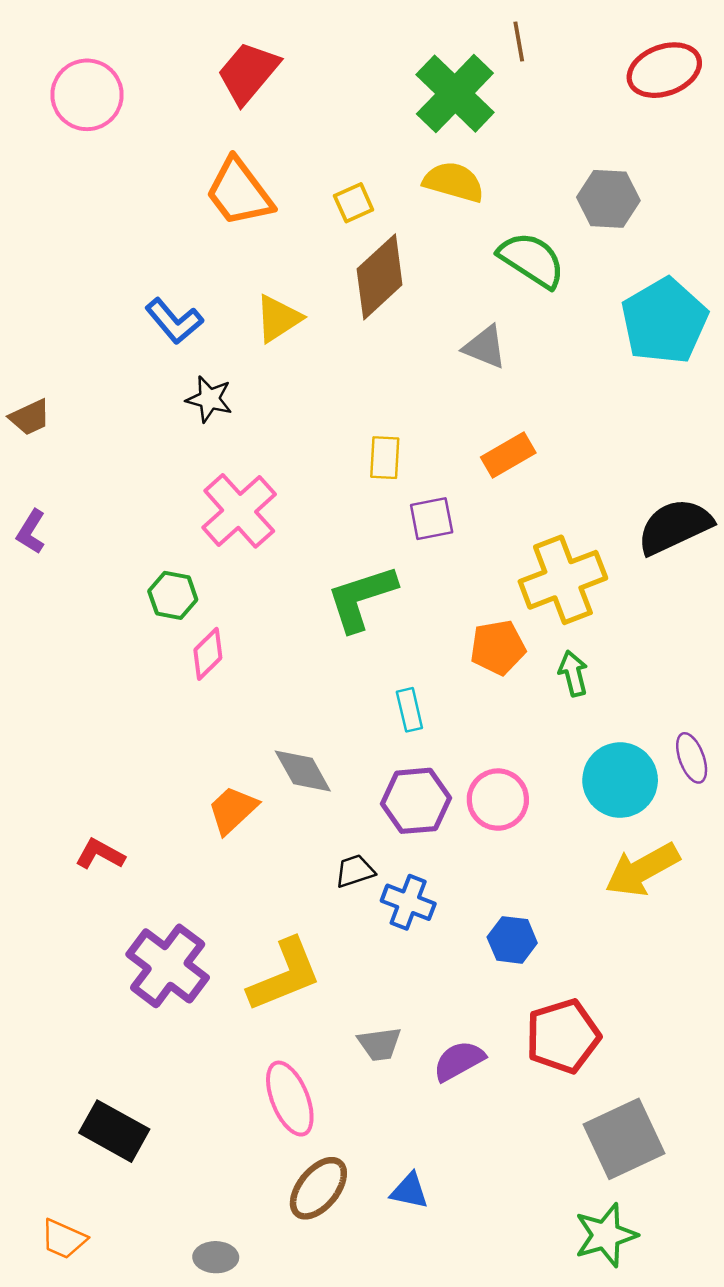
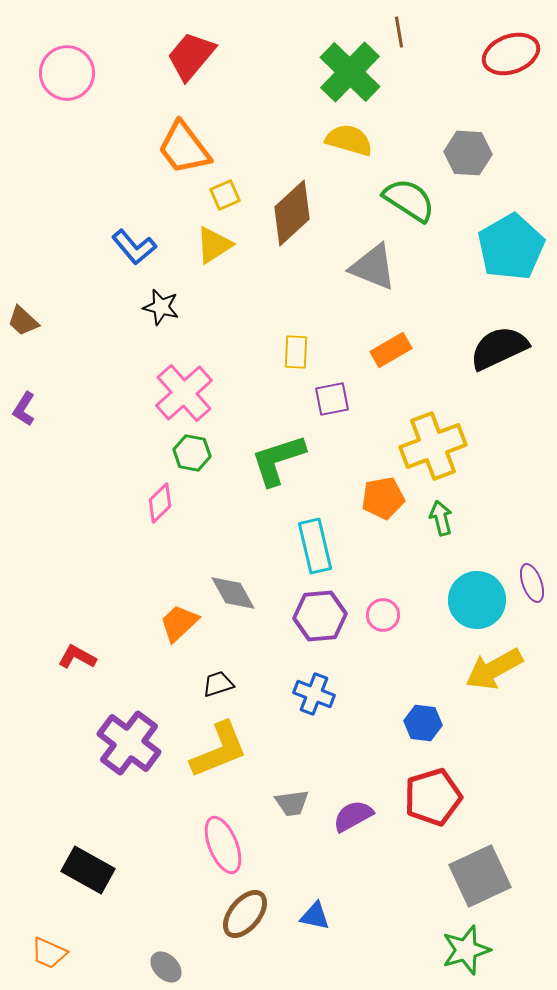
yellow square: (354, 203) -> (225, 195), moved
gray triangle: (485, 347) -> (373, 267), size x1.4
brown trapezoid: (30, 417) -> (23, 321), turned 68
black semicircle: (675, 526) -> (499, 348), moved
green hexagon: (173, 595) -> (192, 453), moved
cyan rectangle: (409, 710) -> (315, 546), size x1.6
pink circle: (498, 800) -> (383, 615), size x0.7
black trapezoid: (355, 871) -> (218, 684), moved
blue hexagon: (512, 940) -> (423, 723), moved
gray ellipse: (216, 1257) -> (166, 967), turned 44

